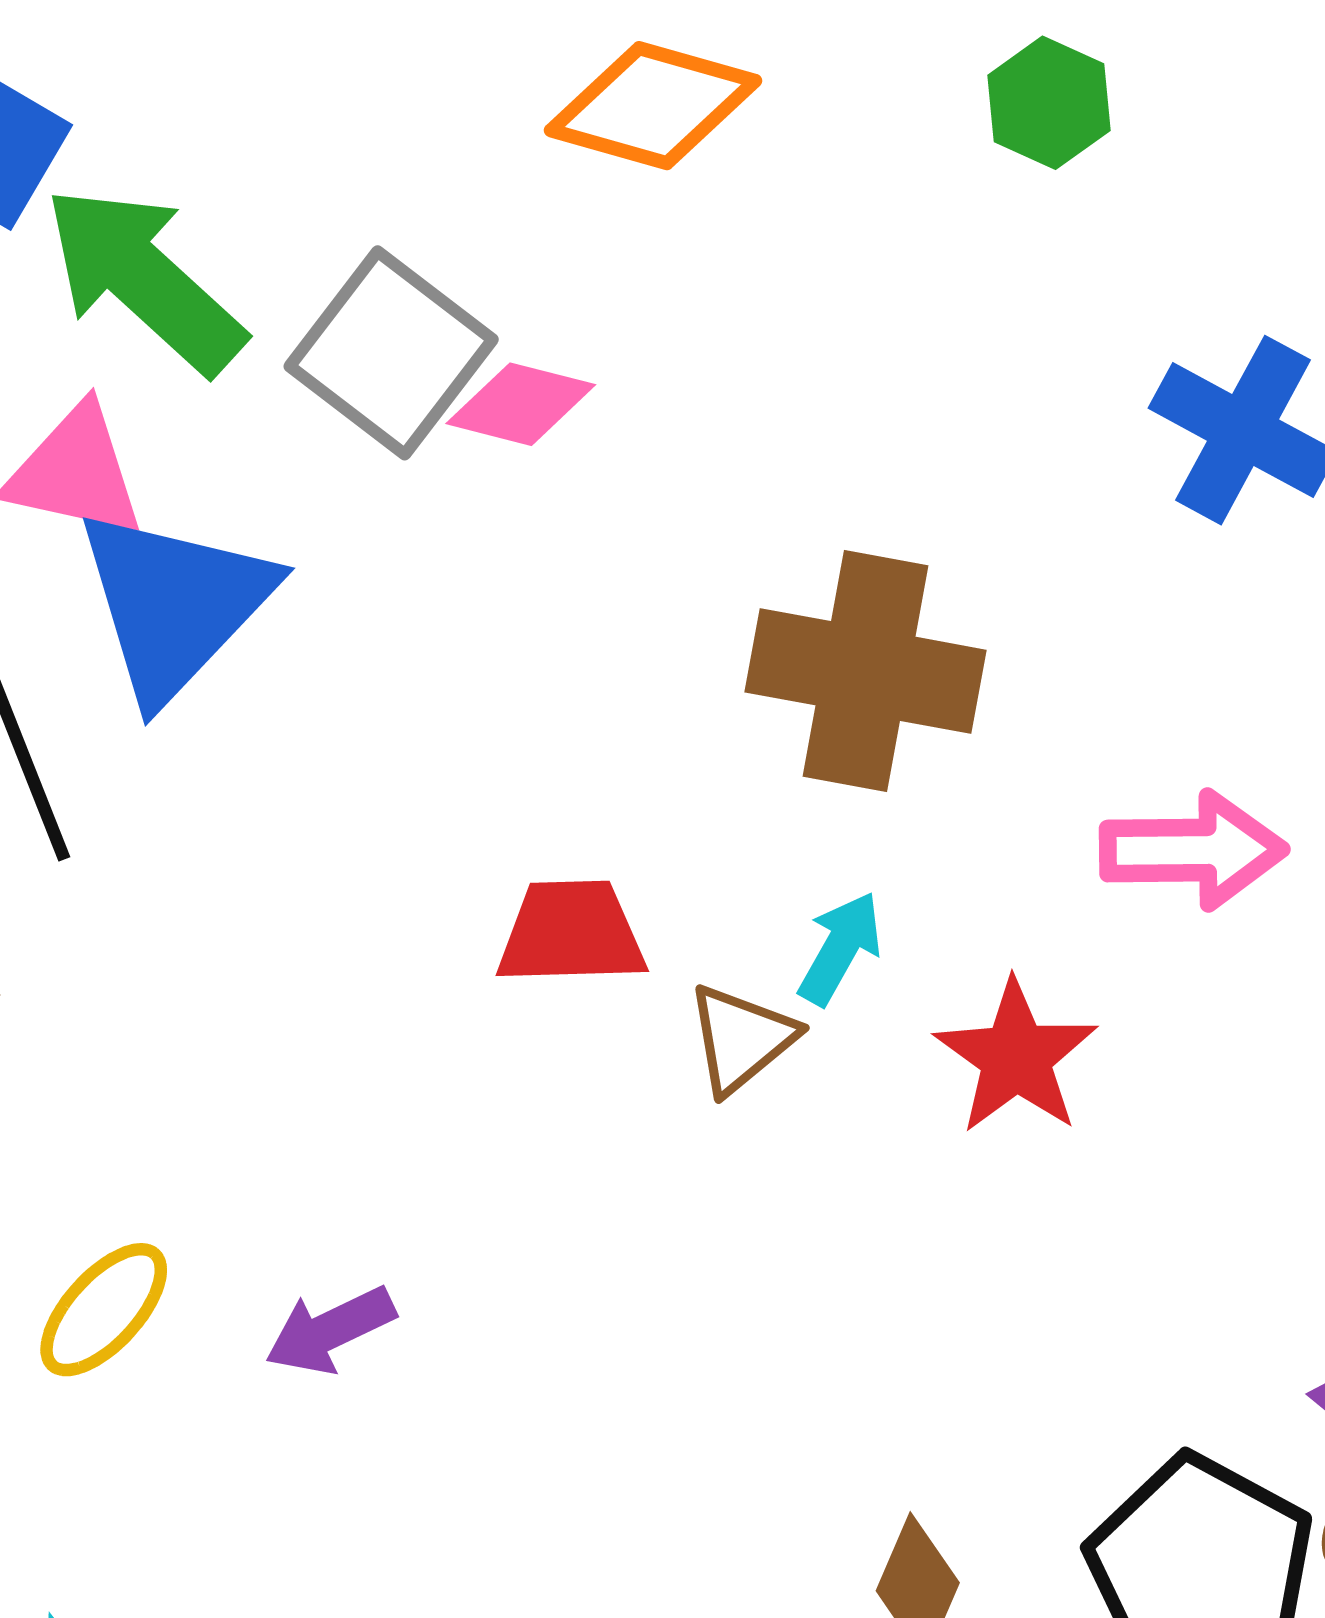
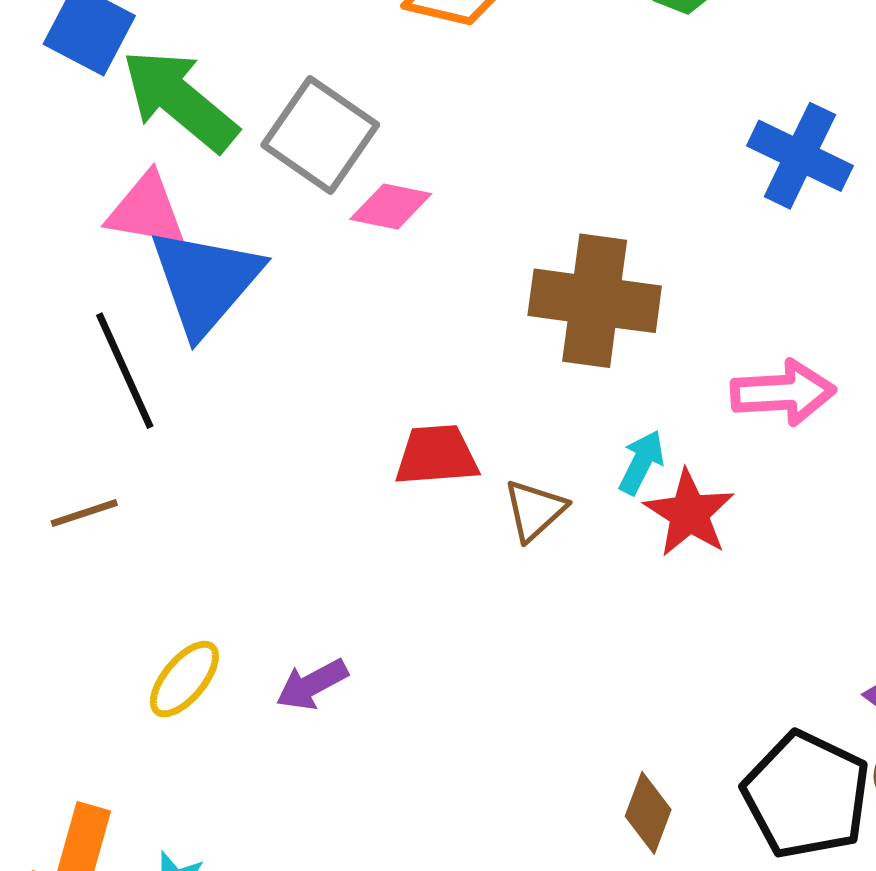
pink diamond: (521, 404) -> (391, 206), moved
cyan arrow: (840, 948) -> (641, 462), moved

